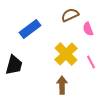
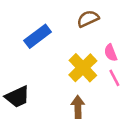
pink semicircle: (88, 29) -> (111, 53), moved
black trapezoid: (14, 65) -> (17, 97), moved, turned 50

